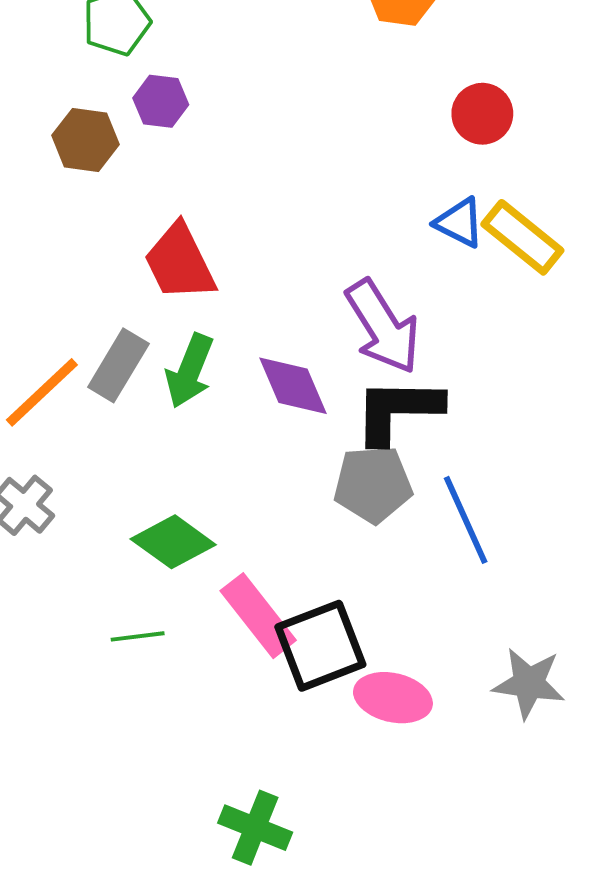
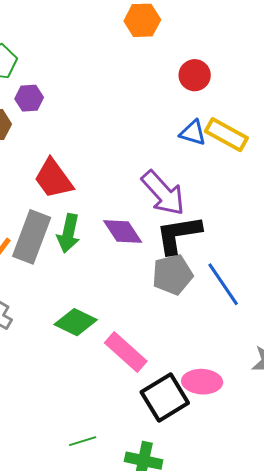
gray rectangle: (118, 365) -> (32, 237), size x1.4
green line: (138, 636) -> (83, 441), moved
black square: (320, 646) -> (165, 397), moved

